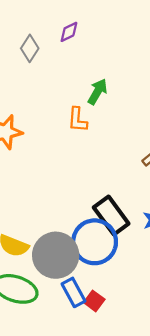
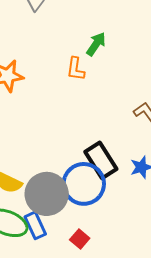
blue rectangle: (73, 292) -> (35, 225), moved

